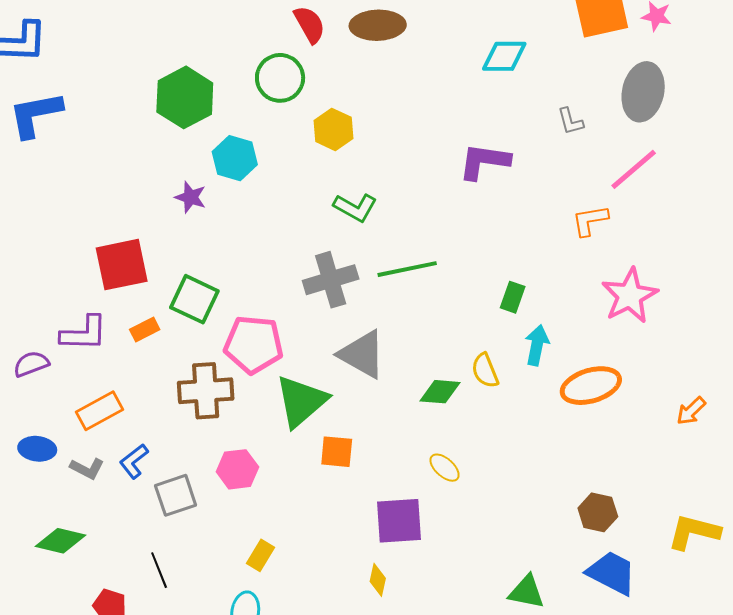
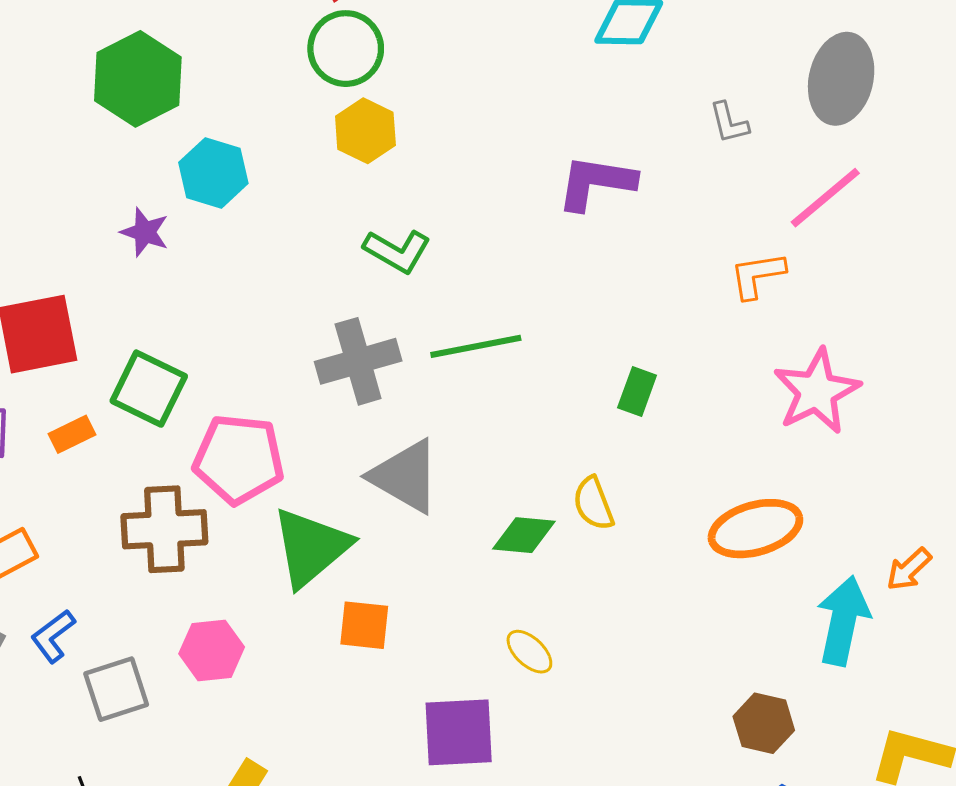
green circle: (280, 78) -> (346, 49), moved
cyan arrow: (537, 345) -> (843, 621), moved, size x1.4

